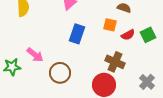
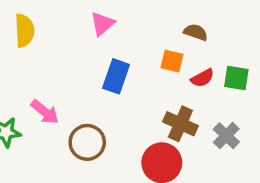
green square: (148, 35) -> (236, 78), turned 35
gray cross: (147, 82) -> (226, 136), moved

